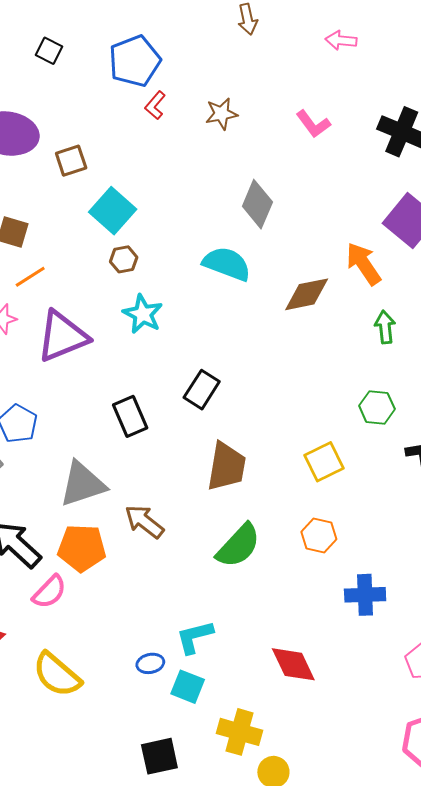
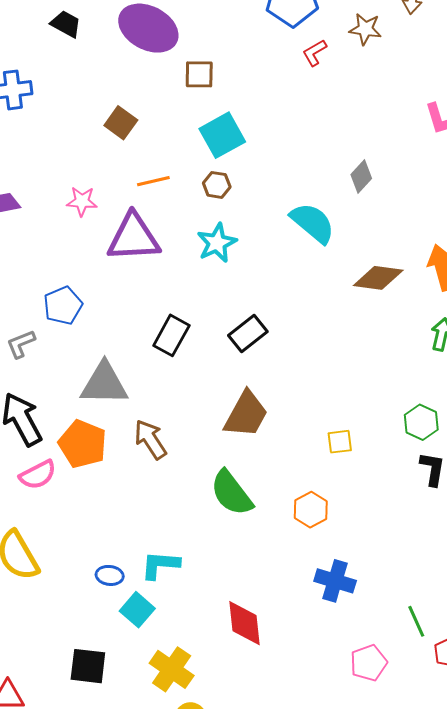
red L-shape: (155, 105) -> (315, 53), moved
brown star: (221, 114) -> (365, 29), moved
gray diamond: (257, 204) -> (361, 176), size x0.7
orange line: (30, 277) -> (153, 181), moved
green hexagon: (377, 407) -> (421, 422), moved
black rectangle: (130, 416) -> (171, 335), turned 33
yellow square: (324, 462) -> (340, 442), size x0.7
green semicircle: (238, 546) -> (231, 493), turned 81

